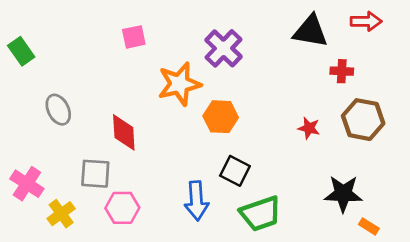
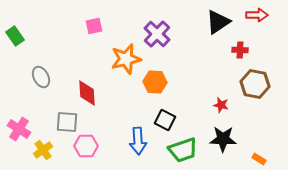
black triangle: (310, 31) -> (218, 22), turned -44
red star: (309, 128) -> (221, 105), moved
black star: (343, 194) -> (223, 139), moved

